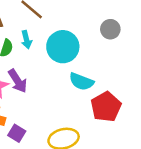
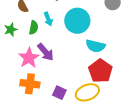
red pentagon: (106, 107) -> (100, 71), moved
purple square: (17, 133) -> (59, 93), moved

